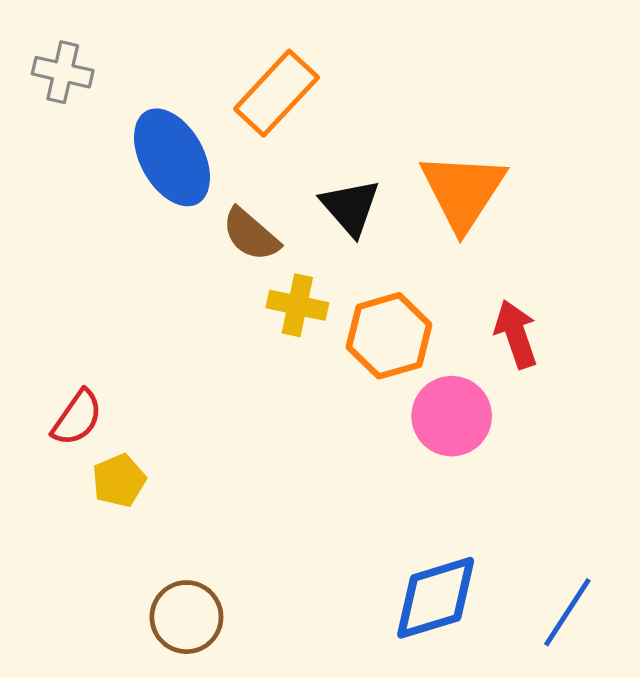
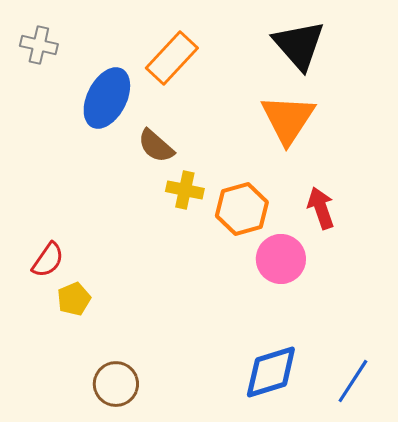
blue ellipse: (172, 157) -> (107, 98), turned 56
black triangle: (350, 207) -> (299, 45), moved, size x1.4

